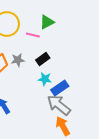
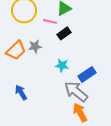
black rectangle: (43, 59) -> (64, 33), moved
blue rectangle: (60, 88) -> (87, 74), moved

